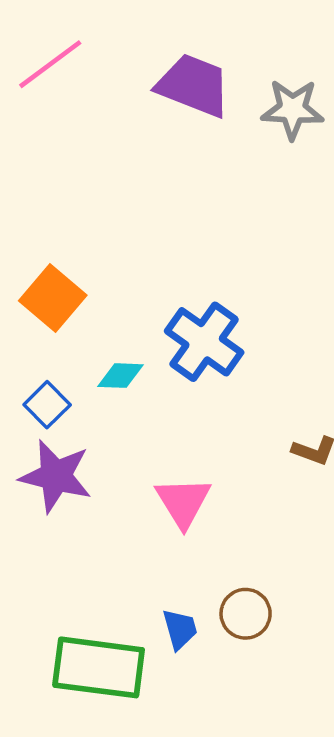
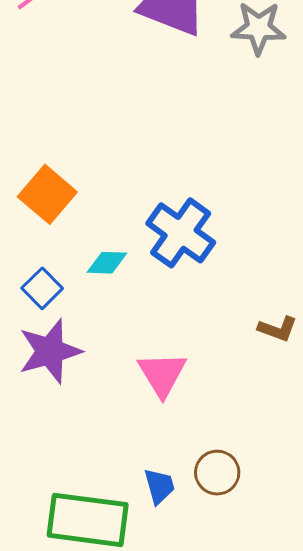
purple star: (56, 476) -> (50, 351), turned -30

